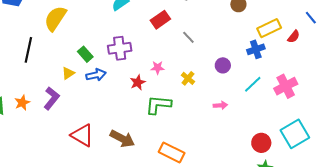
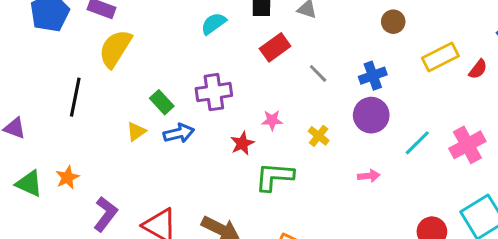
blue cross: (256, 49) -> (373, 76), moved
purple circle: (223, 65) -> (371, 115), size x1.5
purple L-shape: (52, 98) -> (106, 214), moved

